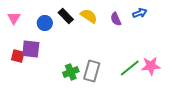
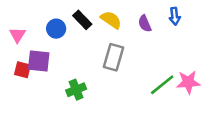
blue arrow: (140, 13) -> (175, 16), turned 104
pink triangle: (14, 18) -> (17, 35), moved
gray rectangle: (92, 71) -> (113, 57), moved
green cross: (71, 72) -> (76, 90), moved

